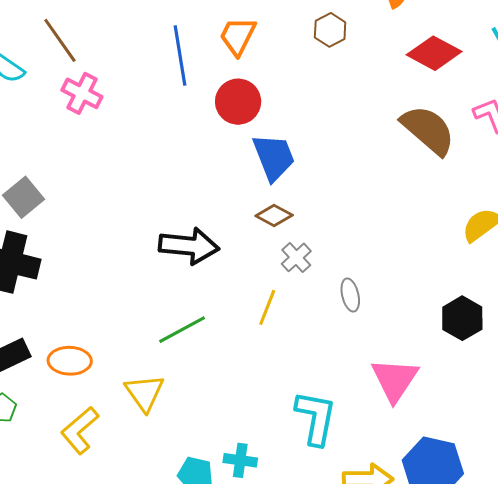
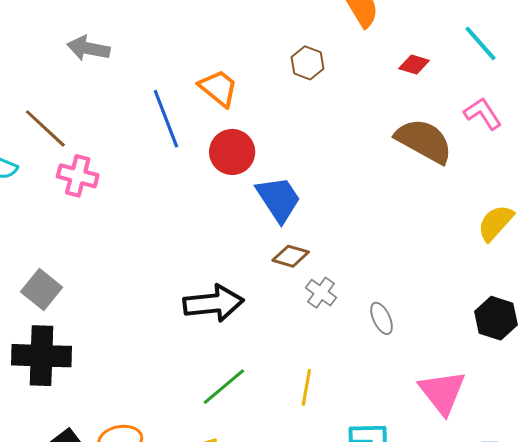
orange trapezoid: (238, 36) -> (218, 88), turned 114
red diamond: (434, 53) -> (414, 64), size x0.6
yellow line: (267, 307) -> (306, 387), moved

